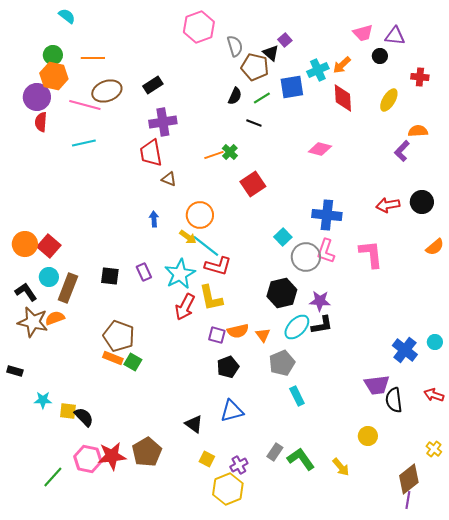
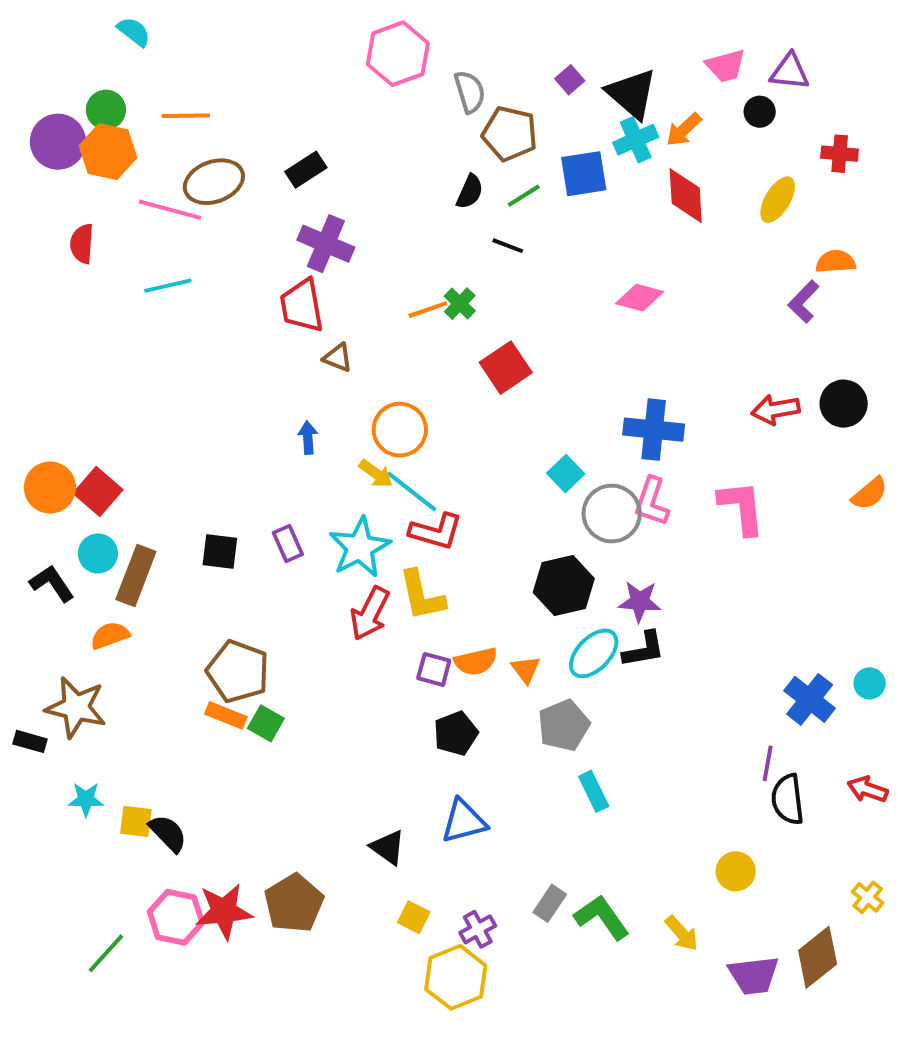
black triangle: (271, 53) -> (632, 94), moved, size x1.6
purple circle: (37, 97) -> (58, 142), moved
purple cross: (163, 122) -> (326, 244), turned 32
brown star: (33, 322) -> (76, 707), moved
purple trapezoid: (377, 385) -> (754, 975), moved
purple line: (408, 500) -> (768, 763), moved

